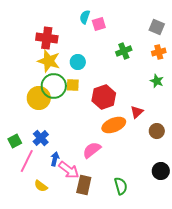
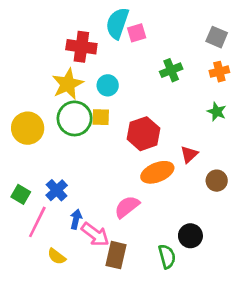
cyan semicircle: (85, 17) -> (117, 23), size x1.6
red cross: (47, 38) -> (81, 47), moved
yellow star: (49, 61) -> (68, 84), turned 30
yellow circle: (39, 98) -> (28, 128), moved
green square: (15, 141) -> (21, 194), turned -32
black circle: (161, 171) -> (190, 236), moved

